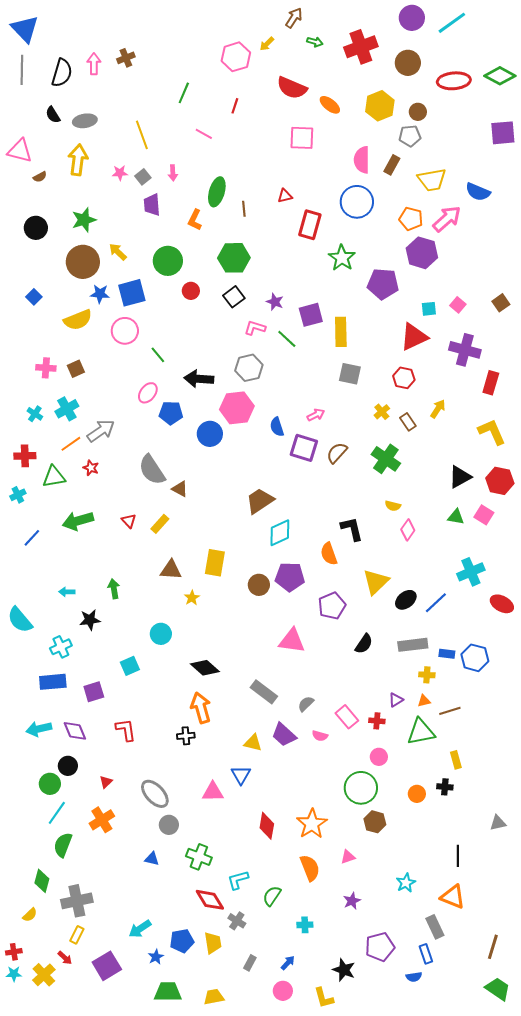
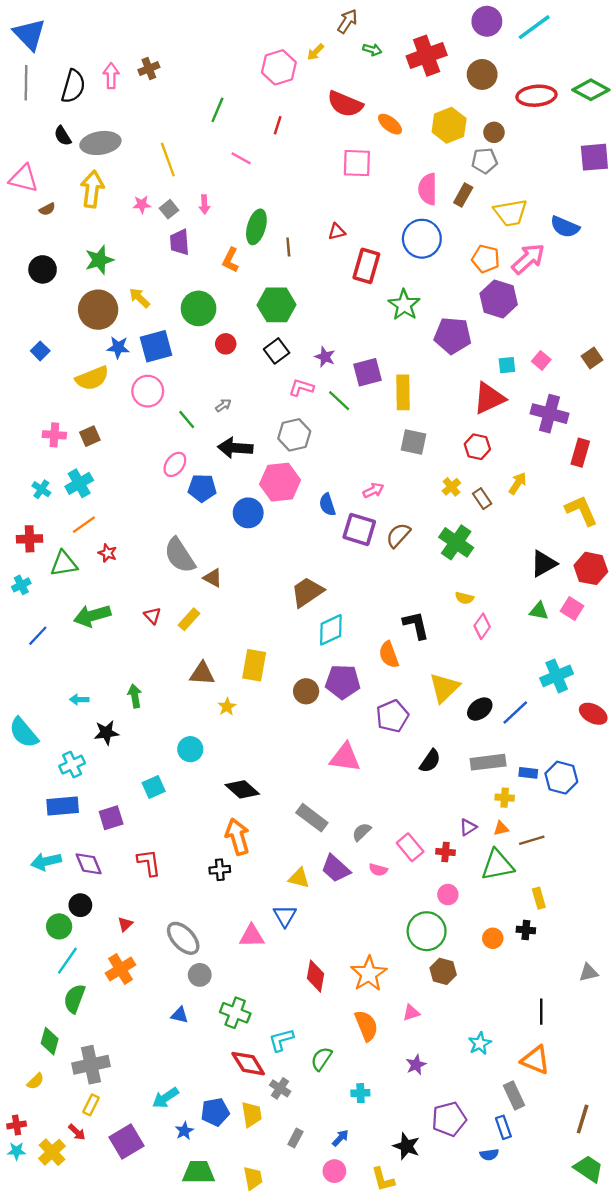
gray ellipse: (85, 121) -> (100, 143), size x1.4
gray arrow: (101, 431) -> (223, 405), moved, size x0.5
yellow trapezoid: (214, 997) -> (253, 1178), turned 90

